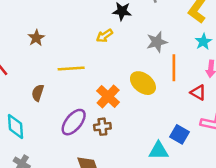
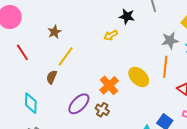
gray star: (157, 42) -> (170, 40), moved
yellow line: (71, 69) -> (66, 56), moved, turned -55
brown cross: (102, 127) -> (102, 110), turned 32

